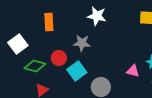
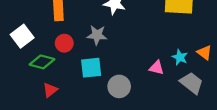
red circle: (59, 58) -> (64, 43), moved
cyan square: (77, 71) -> (91, 68), turned 30

